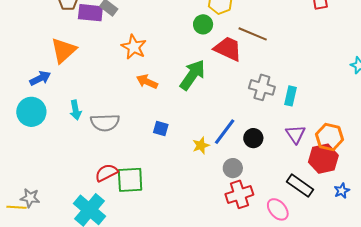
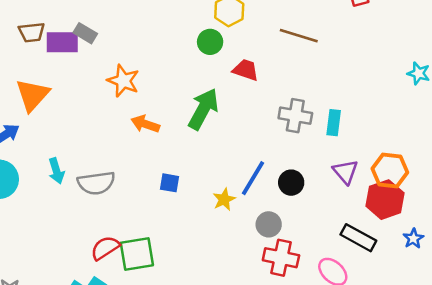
brown line: (253, 34) -> (299, 36), moved
red trapezoid: (228, 49) -> (246, 70), size x0.7
red cross: (239, 194) -> (281, 258), turned 36

